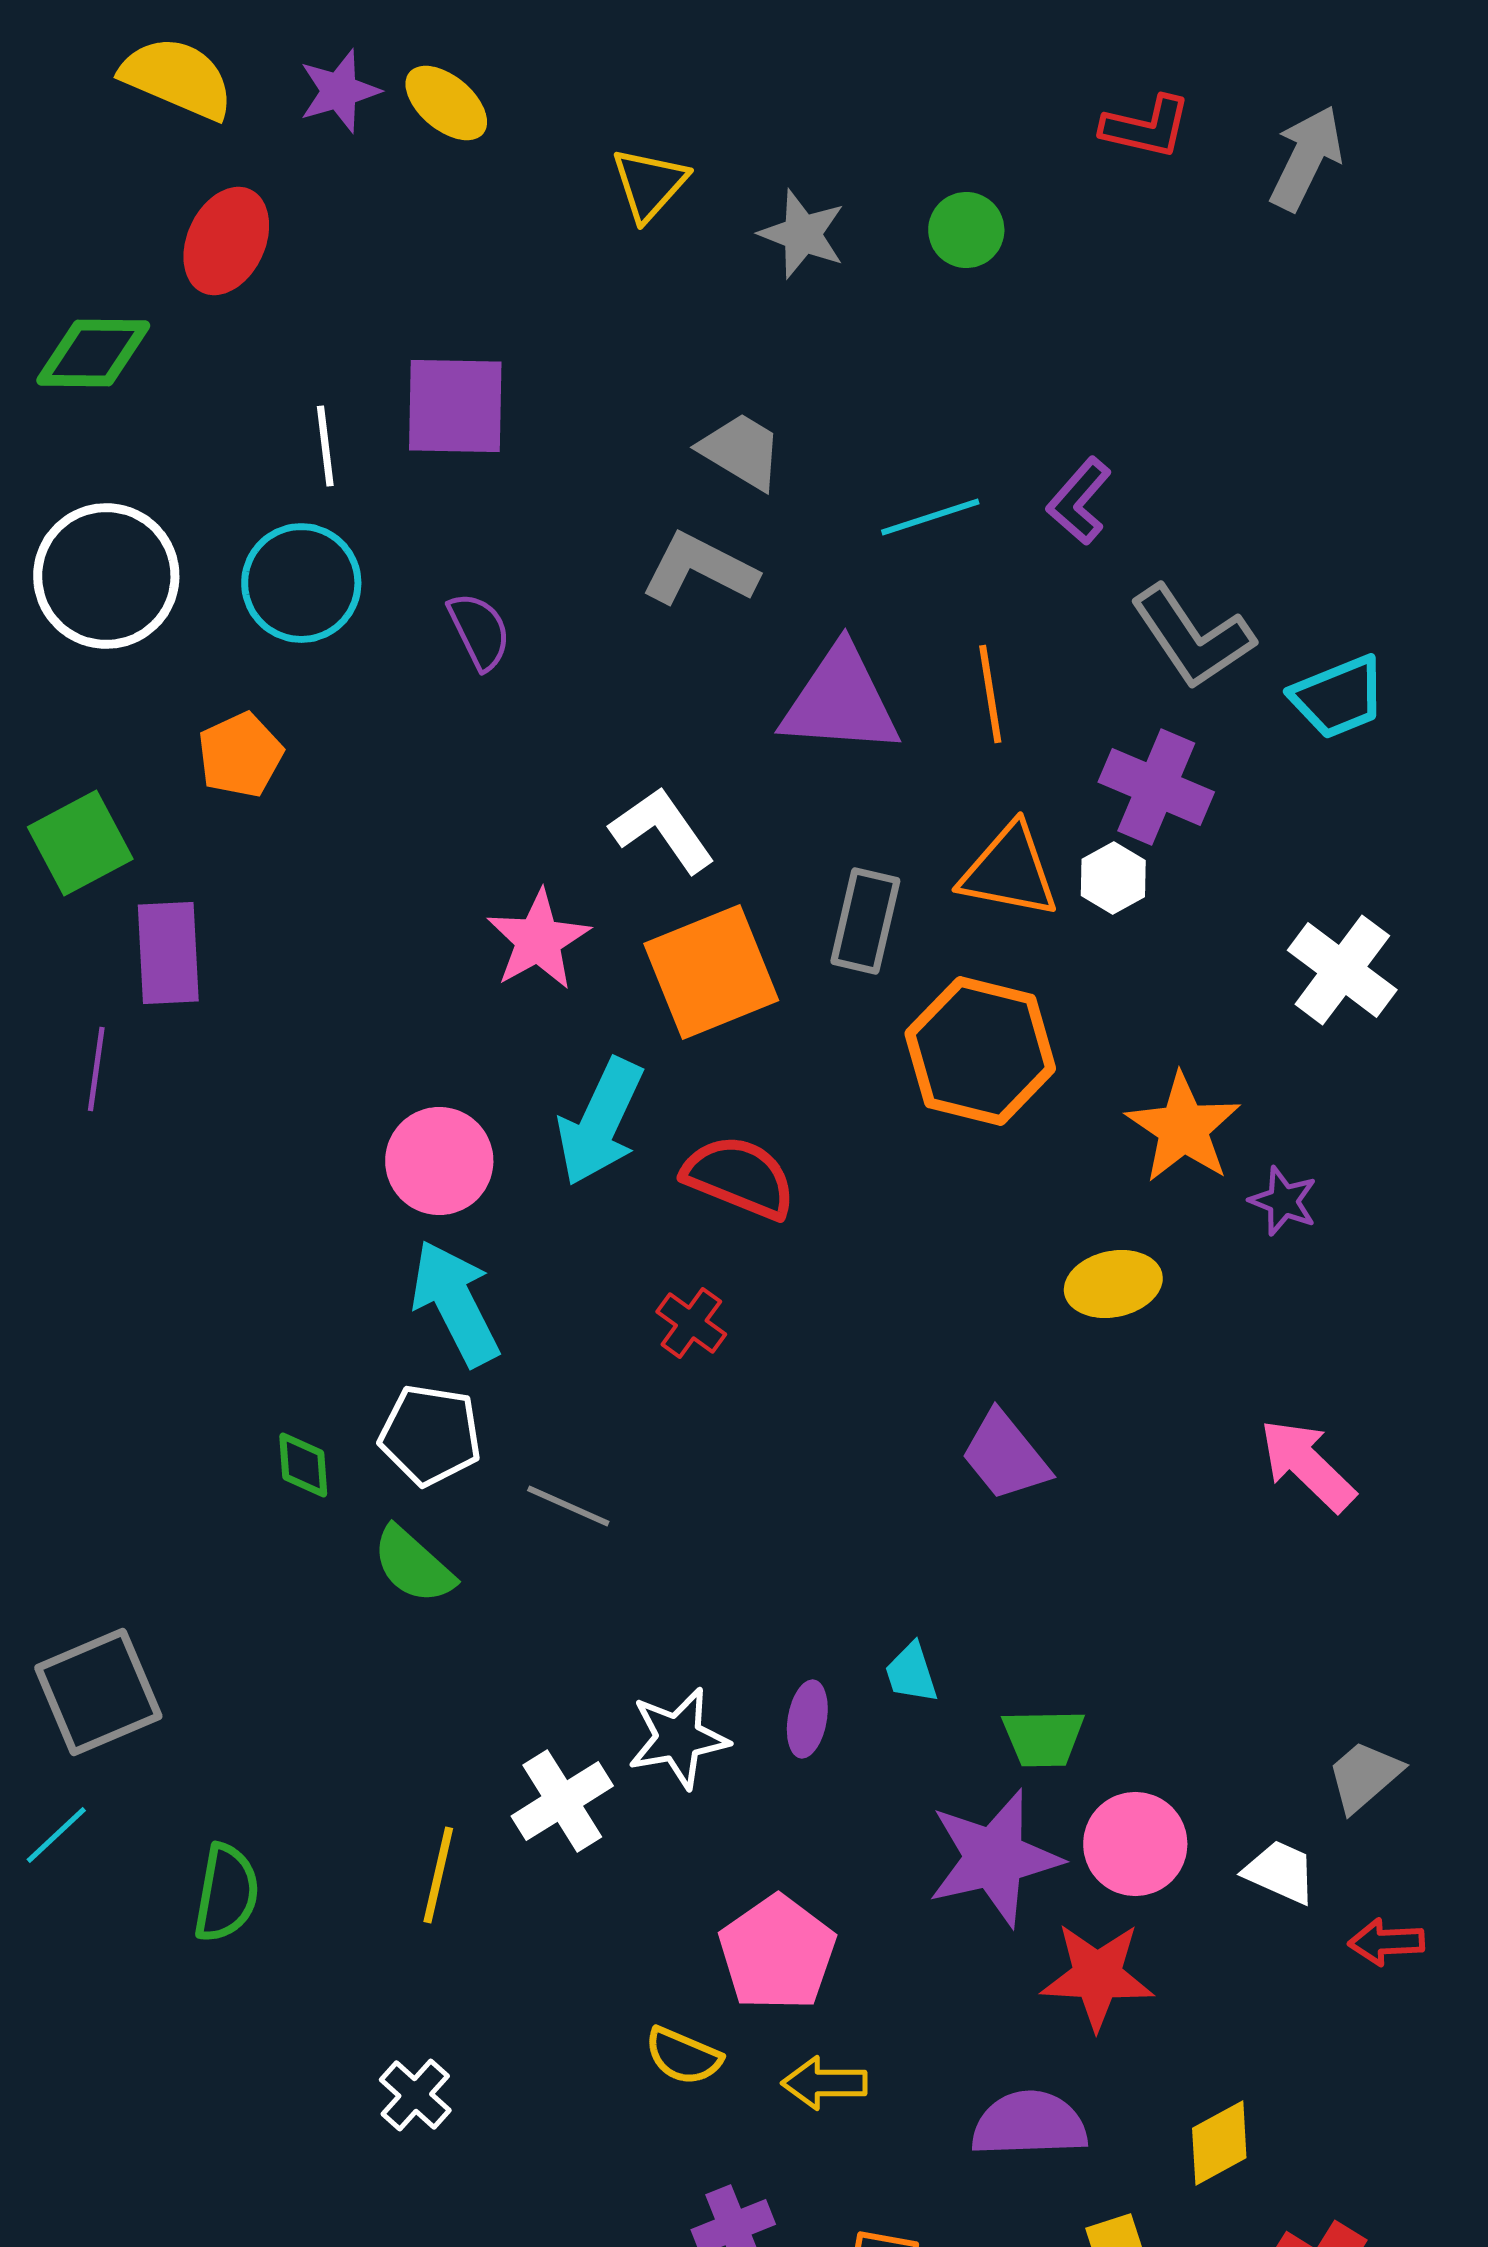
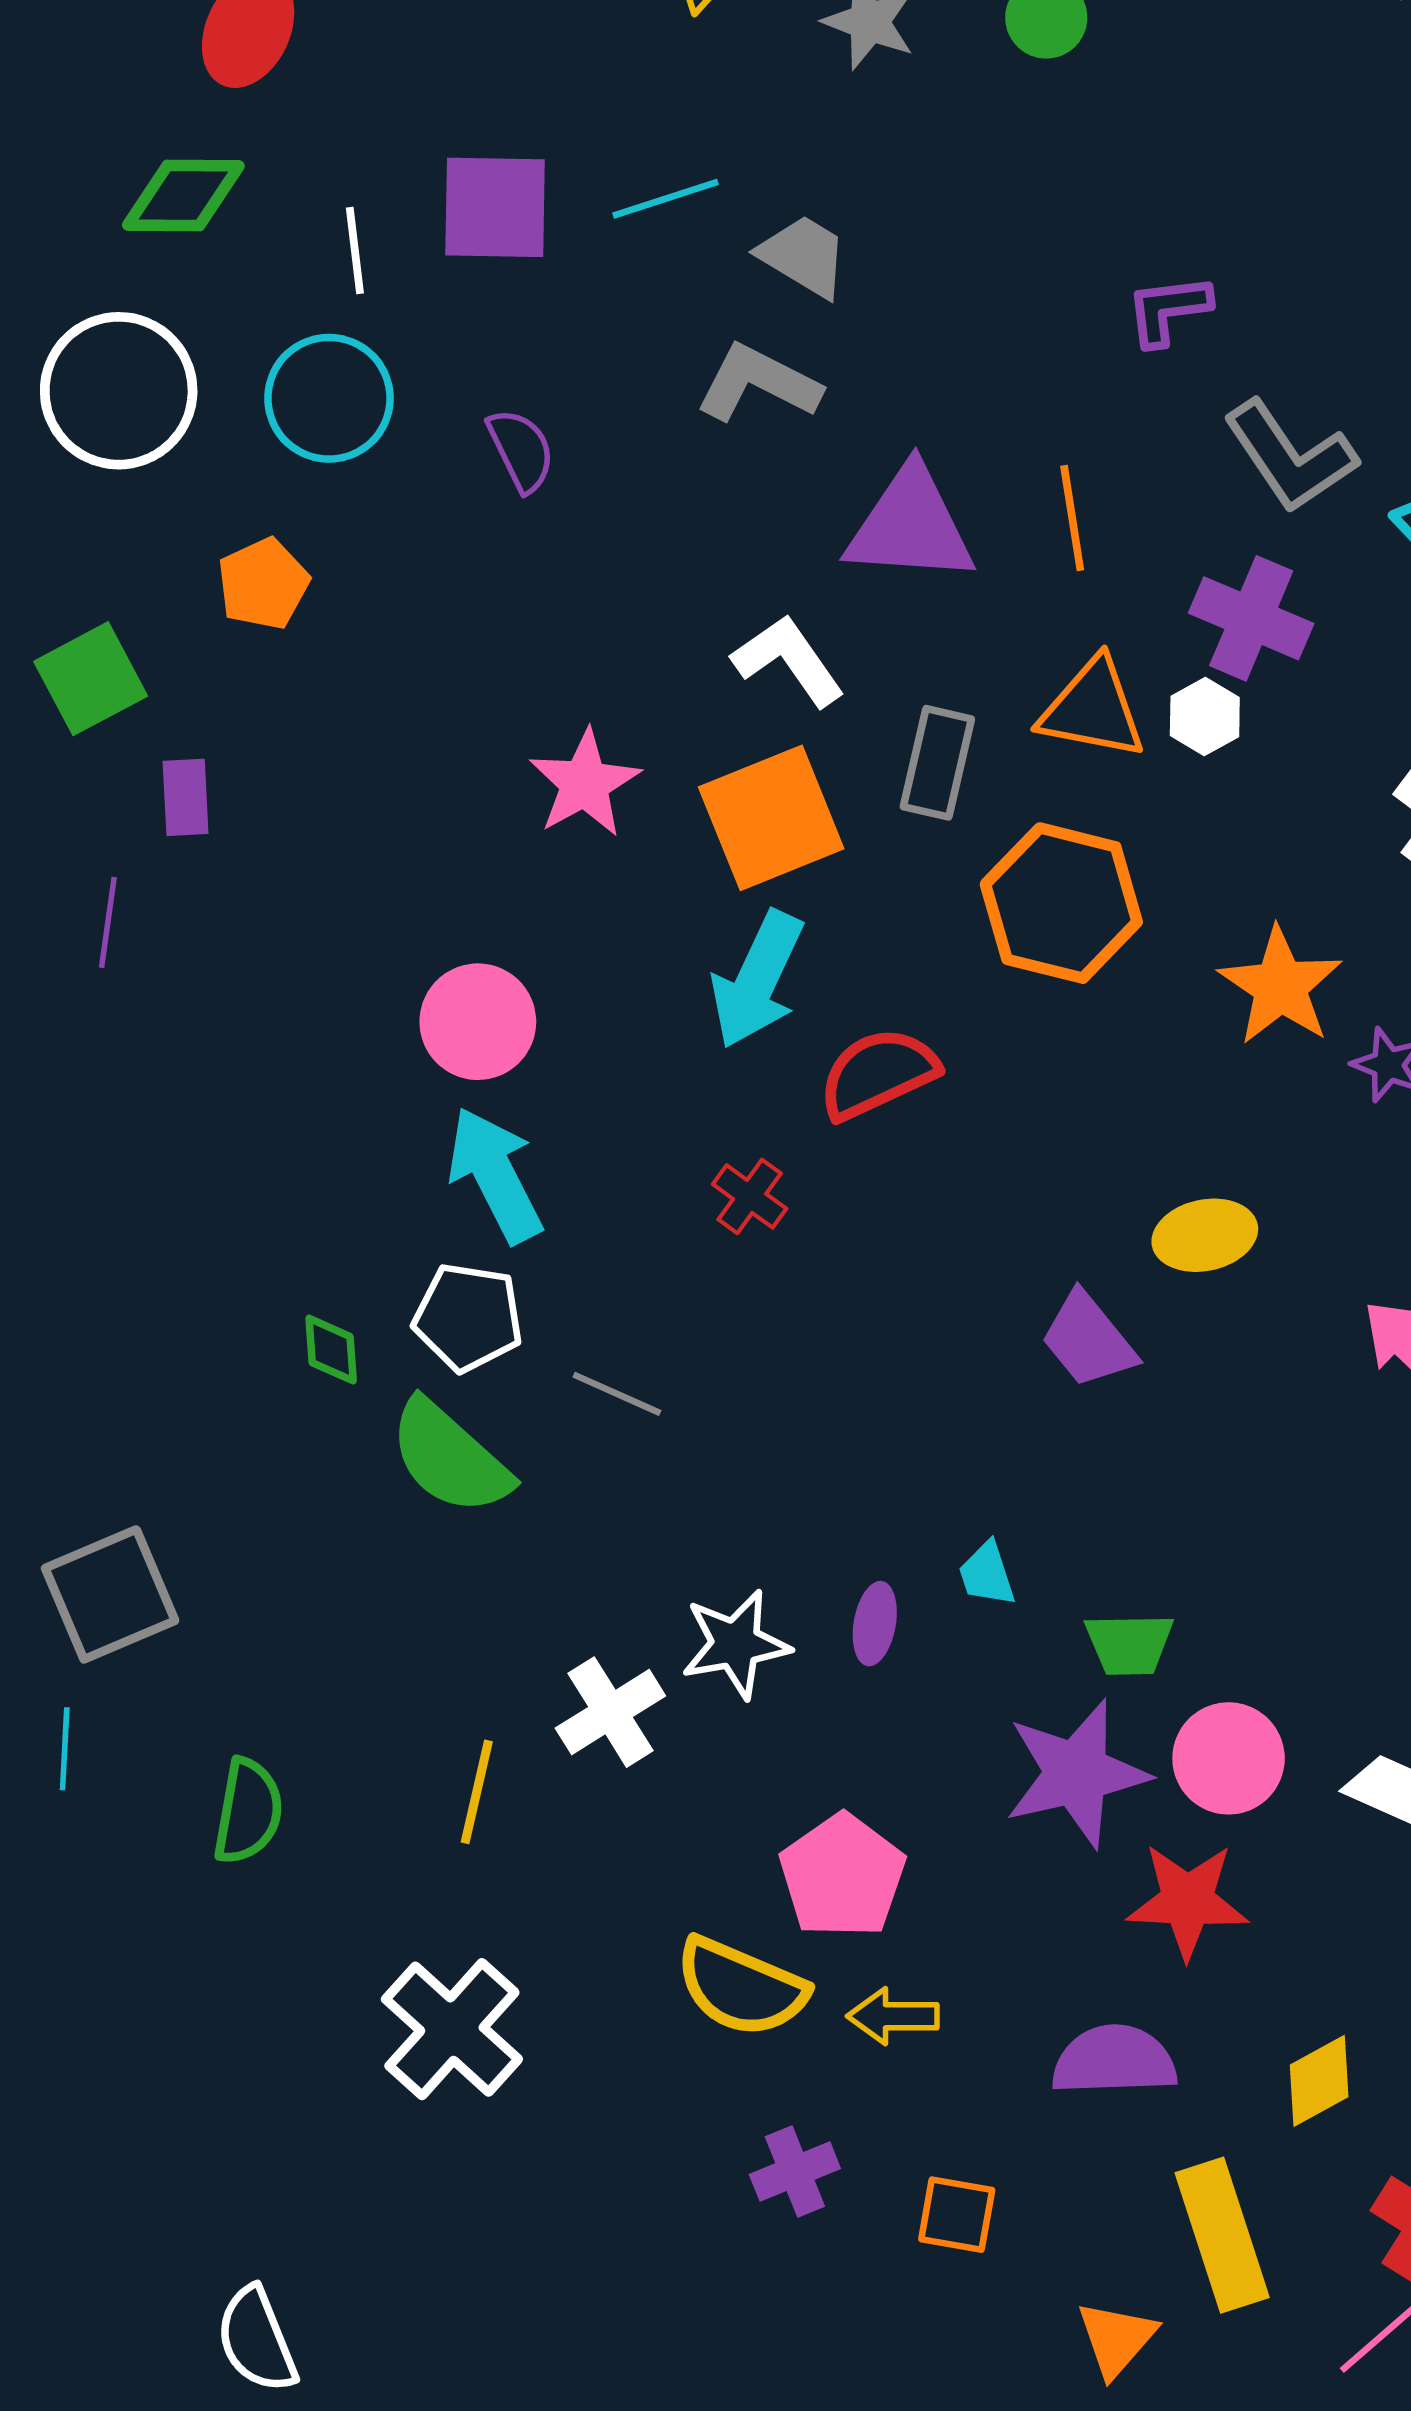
green diamond: (93, 353) -> (183, 195), moved
purple L-shape: (1079, 501) -> (1168, 310), turned 42
cyan line: (930, 517) -> (665, 199), moved
white L-shape: (662, 830) -> (788, 660), moved
purple rectangle: (168, 953) -> (186, 797), size x0.7
cyan arrow: (600, 1122) -> (757, 980), moved
red semicircle: (739, 1177) -> (878, 1073), moved, turned -47
yellow ellipse: (1113, 1284) -> (1205, 1235), moved
green semicircle: (413, 1565) -> (450, 1457), size x1.4
cyan line: (56, 1835) -> (65, 1749), turned -44
yellow semicircle: (683, 2056) -> (741, 1987), size x1.6
white cross: (415, 2095) -> (452, 2029), size x1.8

